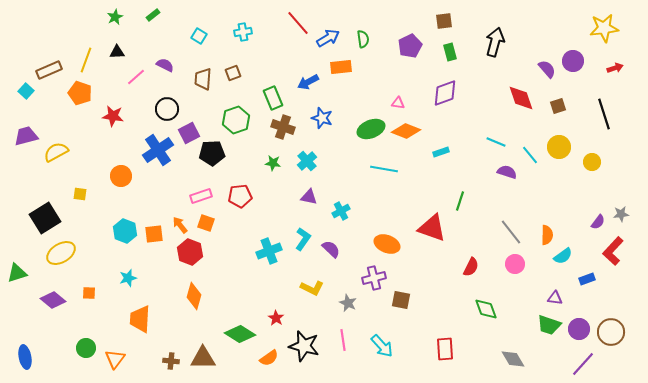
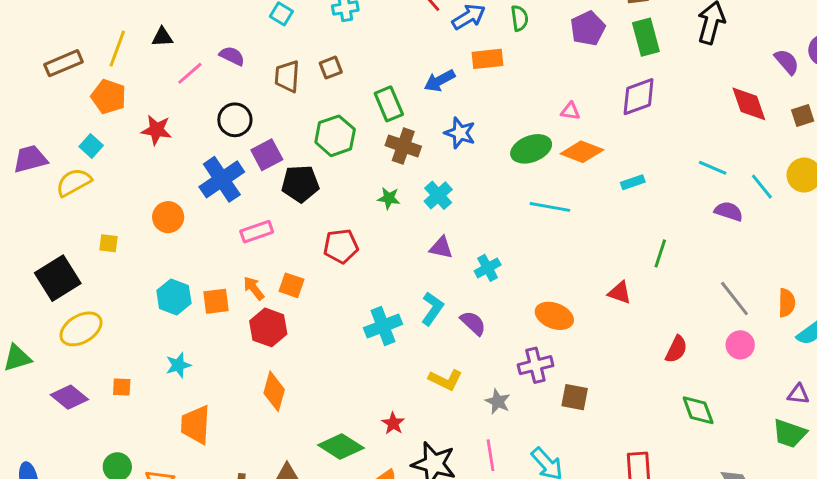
green rectangle: (450, 52) -> (646, 37), size x1.4
cyan square: (26, 91) -> (91, 146), moved
pink rectangle: (201, 196) -> (257, 232), moved
red triangle: (432, 228) -> (620, 293), size x0.6

